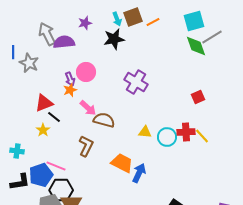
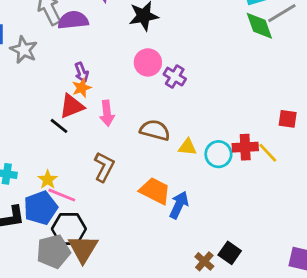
pink circle: (86, 72) -> (148, 62), moved
purple cross: (136, 82) -> (175, 77), size x0.7
red square: (198, 97) -> (288, 119), moved, turned 32
red triangle: (44, 103) -> (72, 106), moved
pink arrow: (88, 108) -> (107, 113), turned 42
brown semicircle: (104, 120) -> (155, 130), moved
yellow star: (43, 130) -> (48, 180), moved

